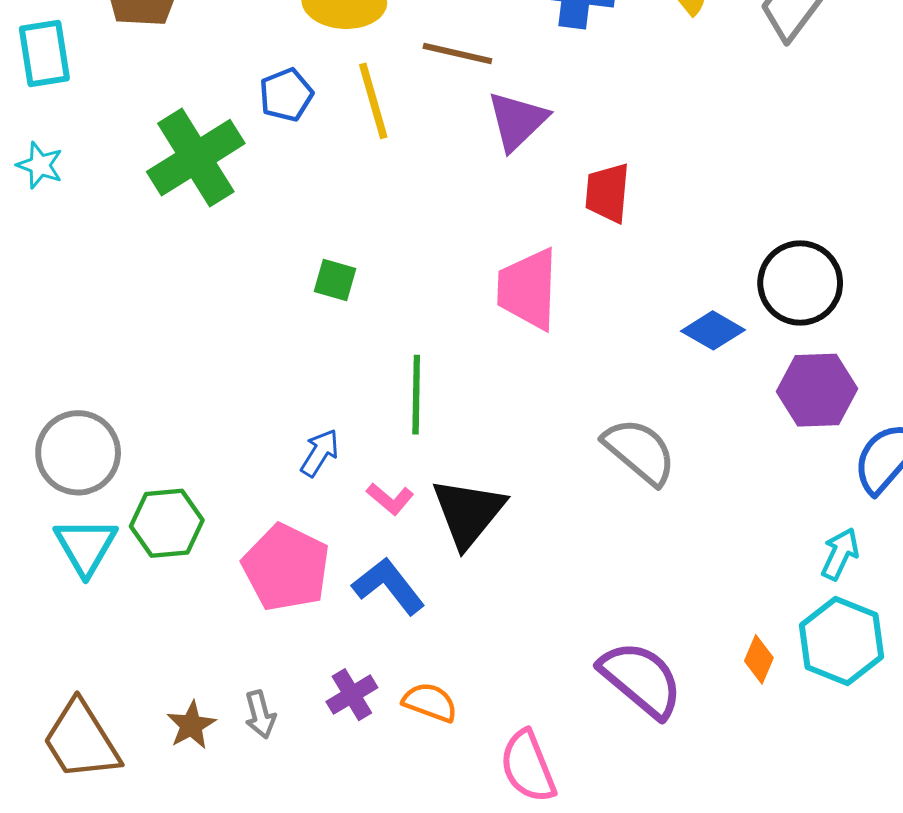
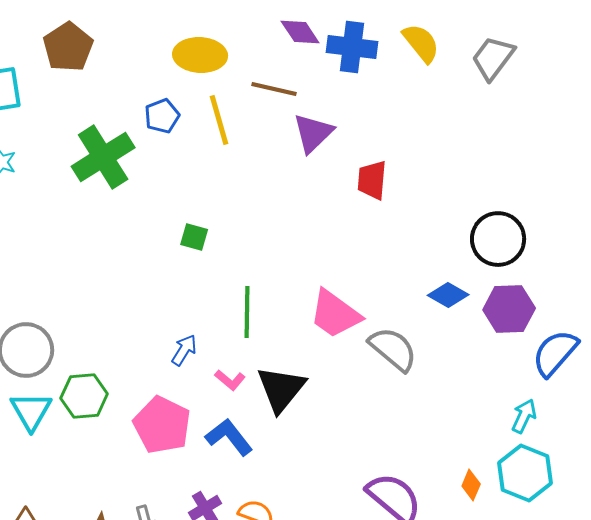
pink trapezoid: (528, 289) -> (335, 314), moved, turned -56
blue diamond: (713, 330) -> (448, 295), moved

